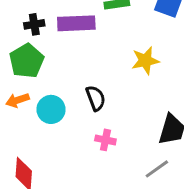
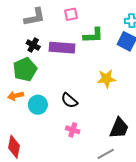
black cross: (34, 24) -> (33, 45), turned 32
black semicircle: (96, 98) -> (69, 100), turned 144

